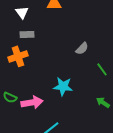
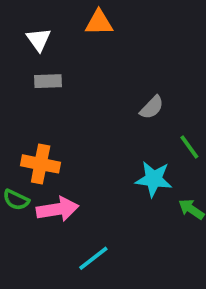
orange cross: (18, 56) -> (41, 164), moved, turned 30
cyan star: (63, 86) -> (154, 179), moved

